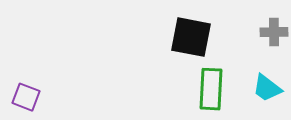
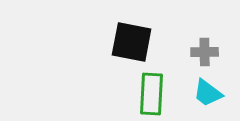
gray cross: (274, 32) -> (205, 52), moved

